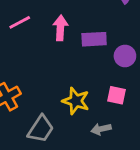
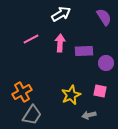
yellow star: (76, 101) -> (71, 95), turned 30
gray trapezoid: (41, 129) -> (32, 115), moved

